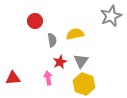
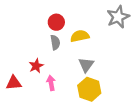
red circle: (35, 21) -> (56, 22), moved
red star: (60, 62) -> (36, 66), moved

